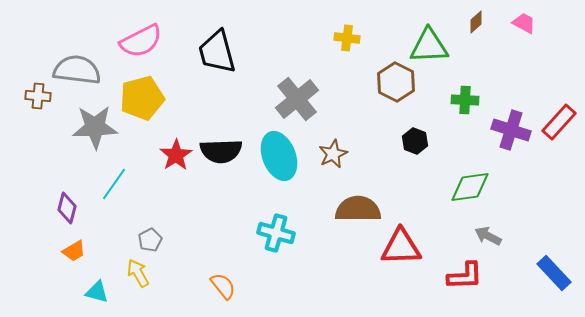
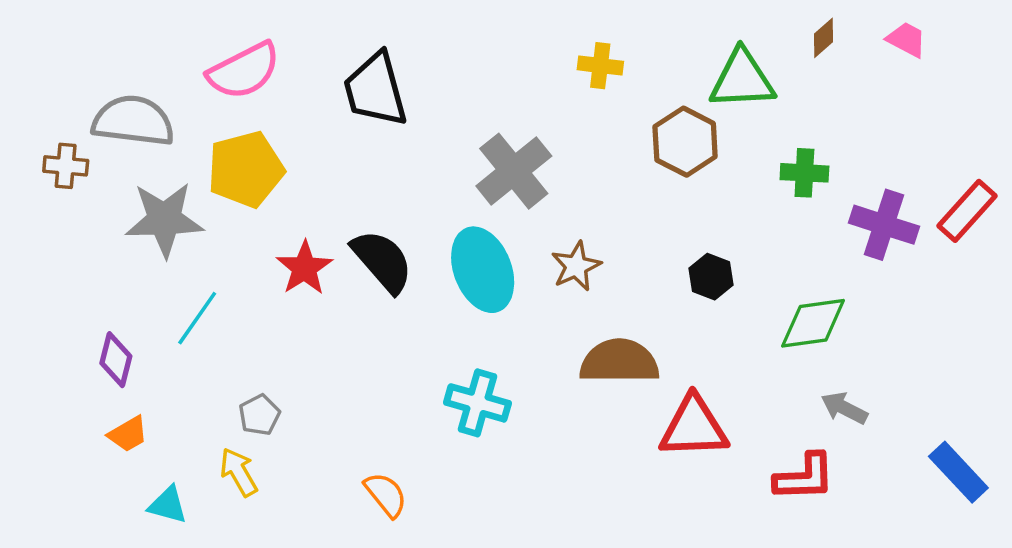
black hexagon: (415, 141) -> (711, 277), moved
black semicircle: (221, 151) -> (382, 261), turned -129

